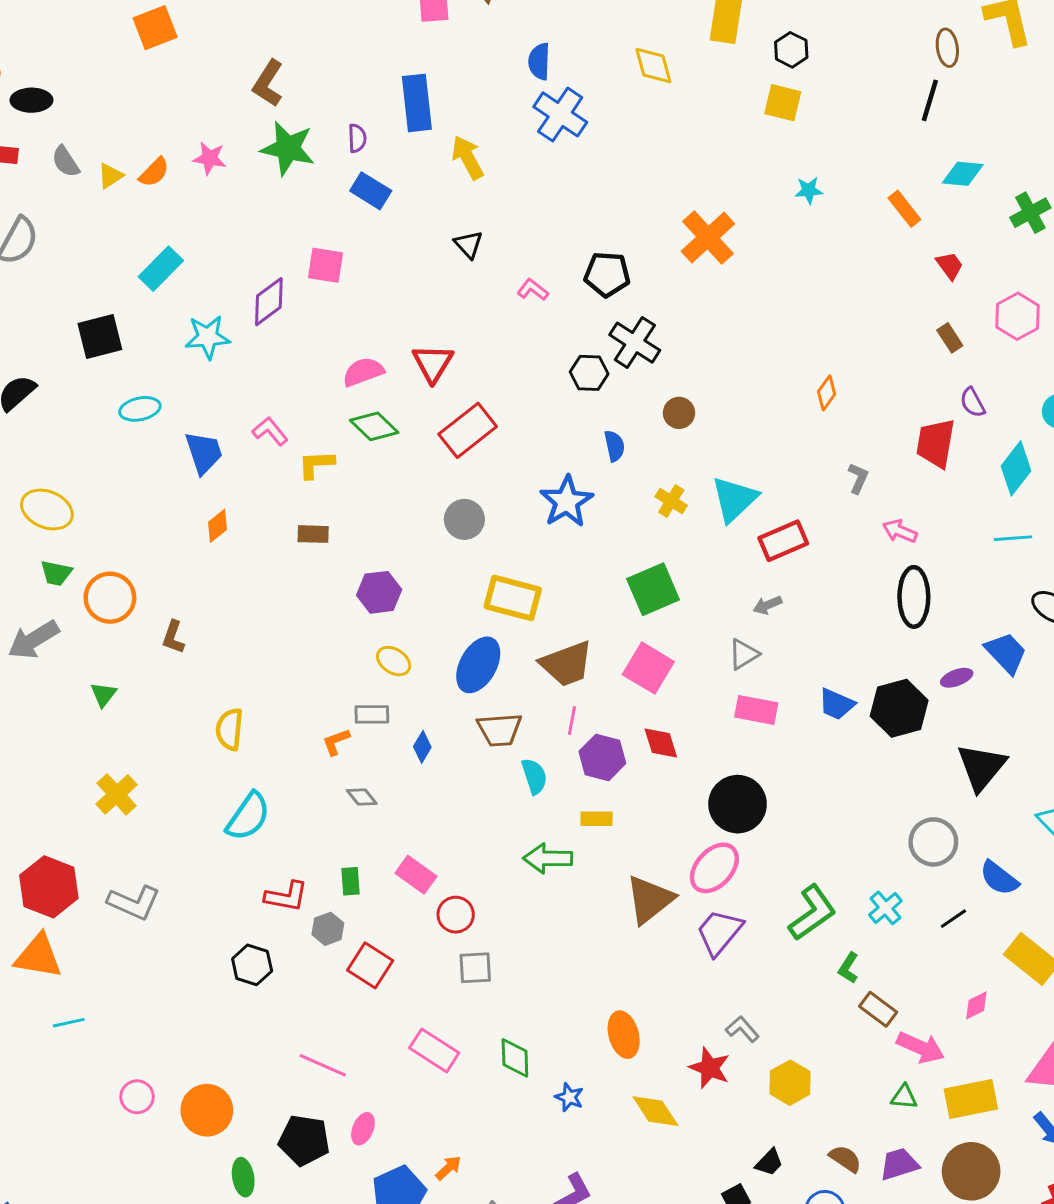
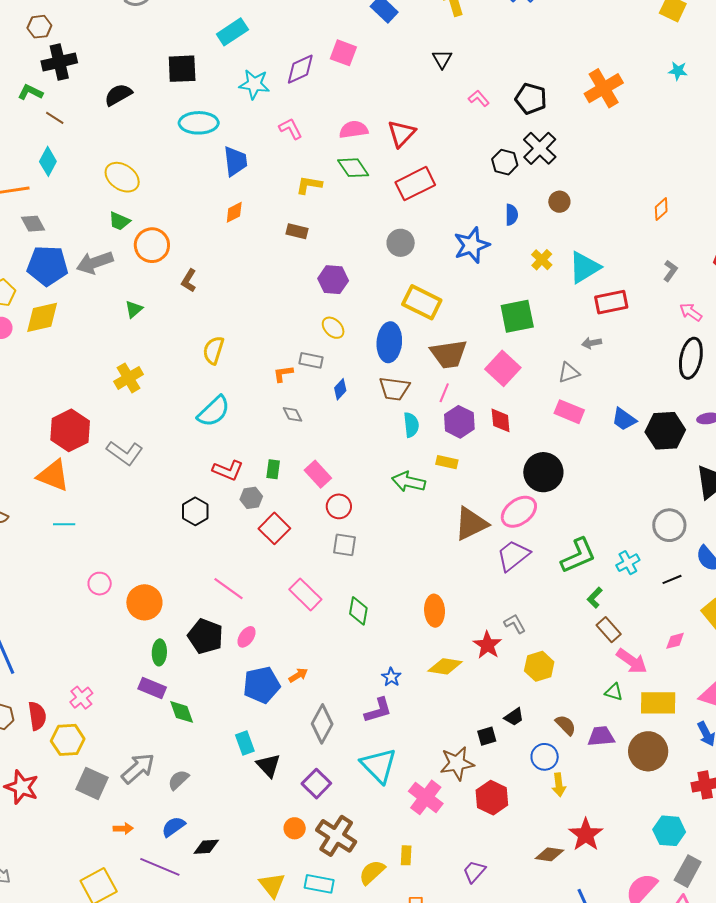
cyan ellipse: (140, 409) -> (199, 123), size x1.4
pink L-shape: (270, 431) -> (290, 129), moved
blue ellipse: (478, 665) -> (389, 342), turned -36
blue star: (569, 1097) -> (391, 677), moved
yellow diamond: (655, 1111) -> (445, 666), turned -60

